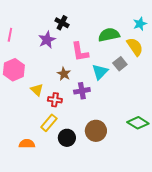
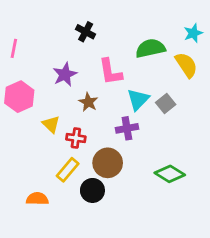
purple star: (47, 40) -> (65, 75), moved
gray square: (120, 64) -> (166, 104), moved
purple cross: (82, 91) -> (127, 128), moved
green diamond: (138, 123) -> (170, 174), moved
brown circle: (96, 131) -> (108, 163), moved

